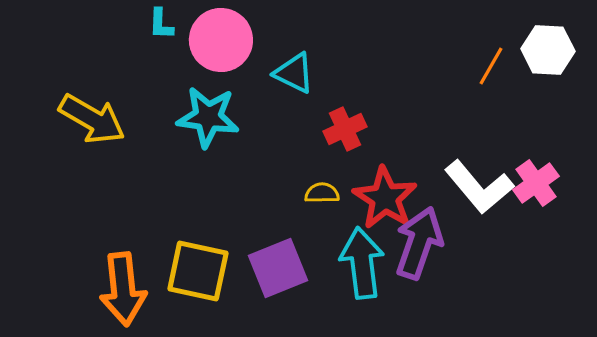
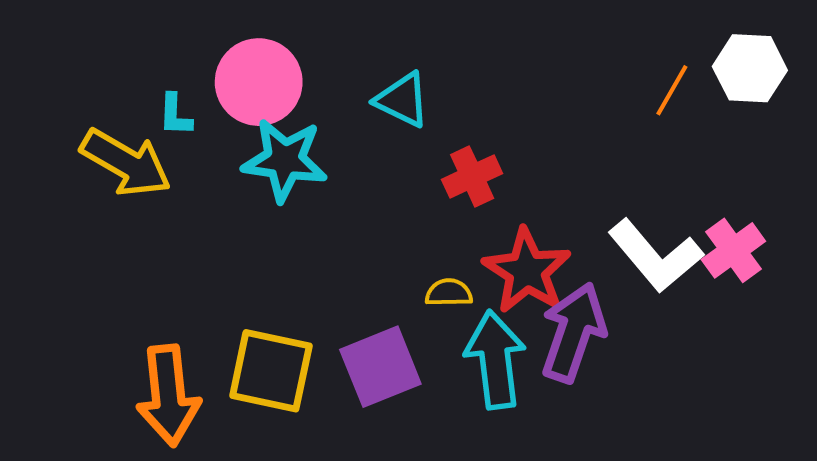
cyan L-shape: (161, 24) -> (175, 115), moved
pink circle: (221, 40) -> (259, 82), moved
yellow semicircle: (322, 193) -> (449, 293), moved

